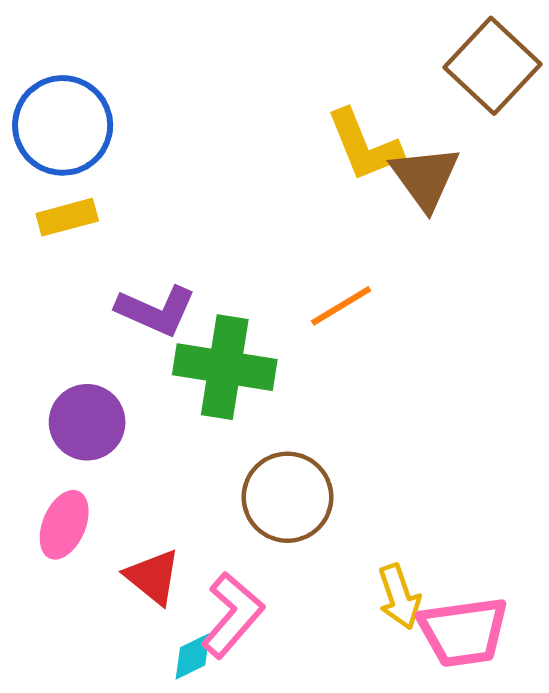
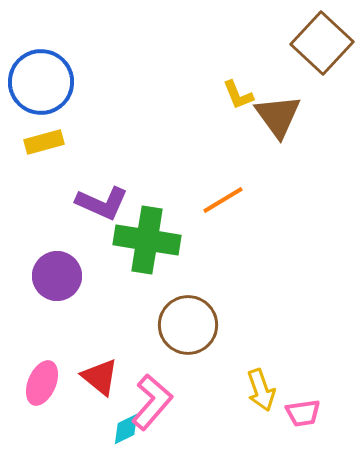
yellow L-shape: (364, 145) -> (238, 95), size x0.6
pink ellipse: (64, 525) -> (42, 383), moved
pink trapezoid: (463, 632) -> (303, 413), size x0.6

